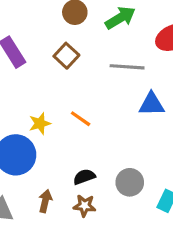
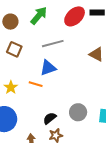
blue triangle: (152, 104) -> (48, 68), moved
yellow star: (40, 123) -> (11, 87), moved

